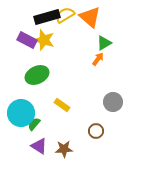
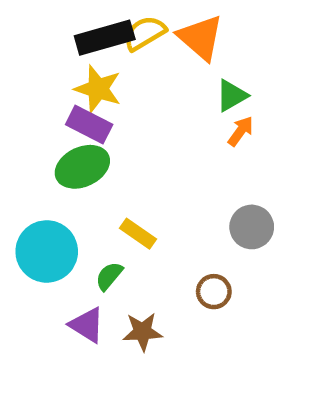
purple rectangle: (27, 40) -> (89, 124), moved
orange arrow: (98, 59) -> (241, 131), moved
green semicircle: (34, 124) -> (109, 276), moved

